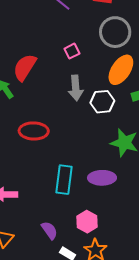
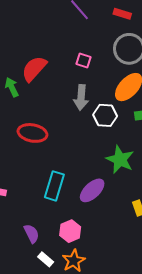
pink square: (72, 51) -> (83, 60), turned 35
purple ellipse: (102, 178) -> (92, 190), turned -52

